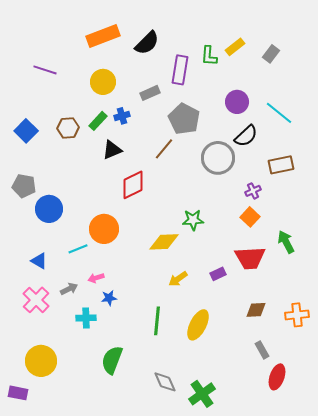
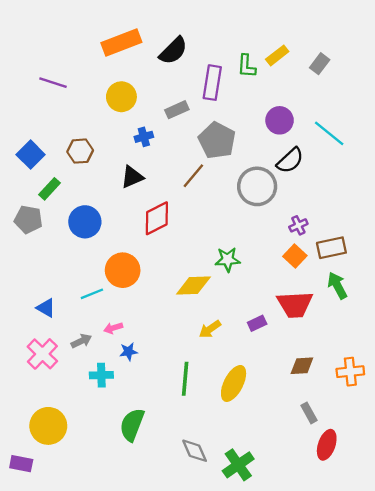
green rectangle: (98, 121) -> (49, 189), moved
brown rectangle: (281, 165) -> (331, 248), moved
blue circle: (49, 209) -> (85, 222), moved

